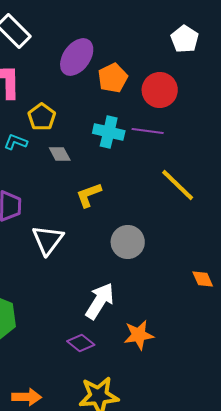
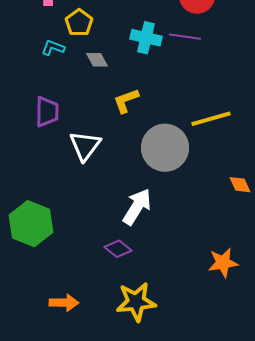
yellow line: (178, 185) -> (211, 119), moved, turned -60
gray circle: (128, 242) -> (165, 148), size x1.4
orange star: (139, 335) -> (223, 263), moved

